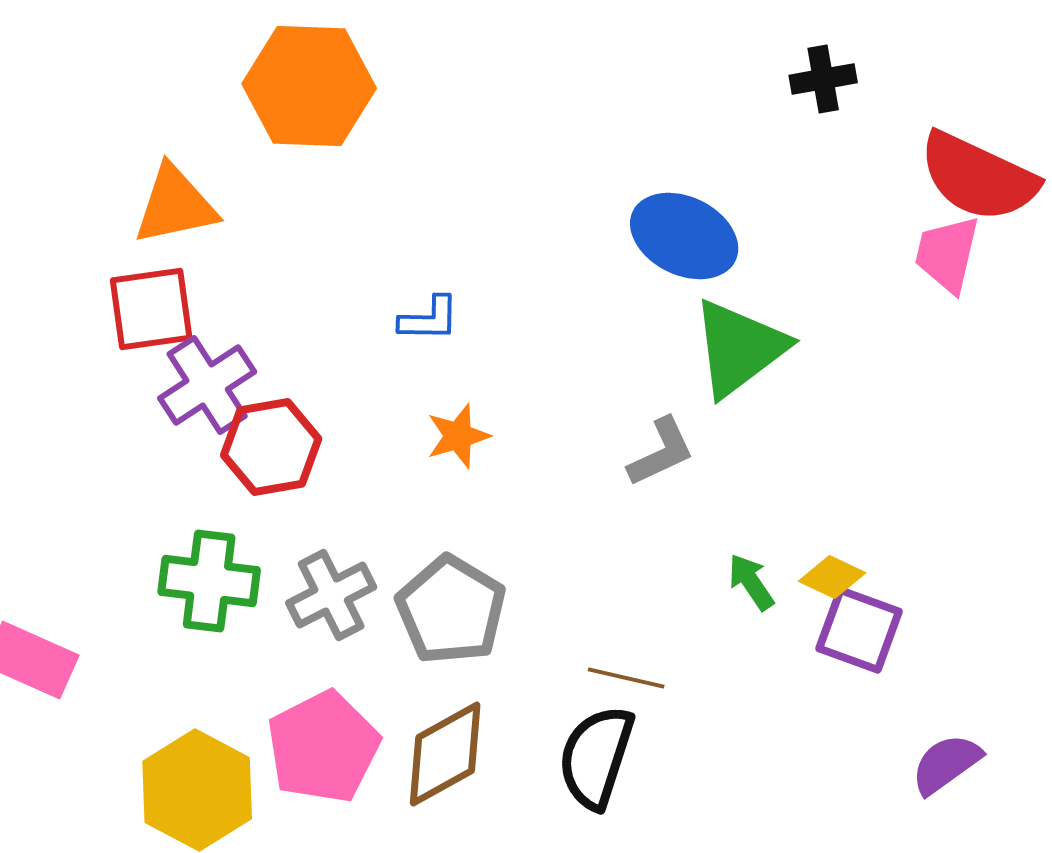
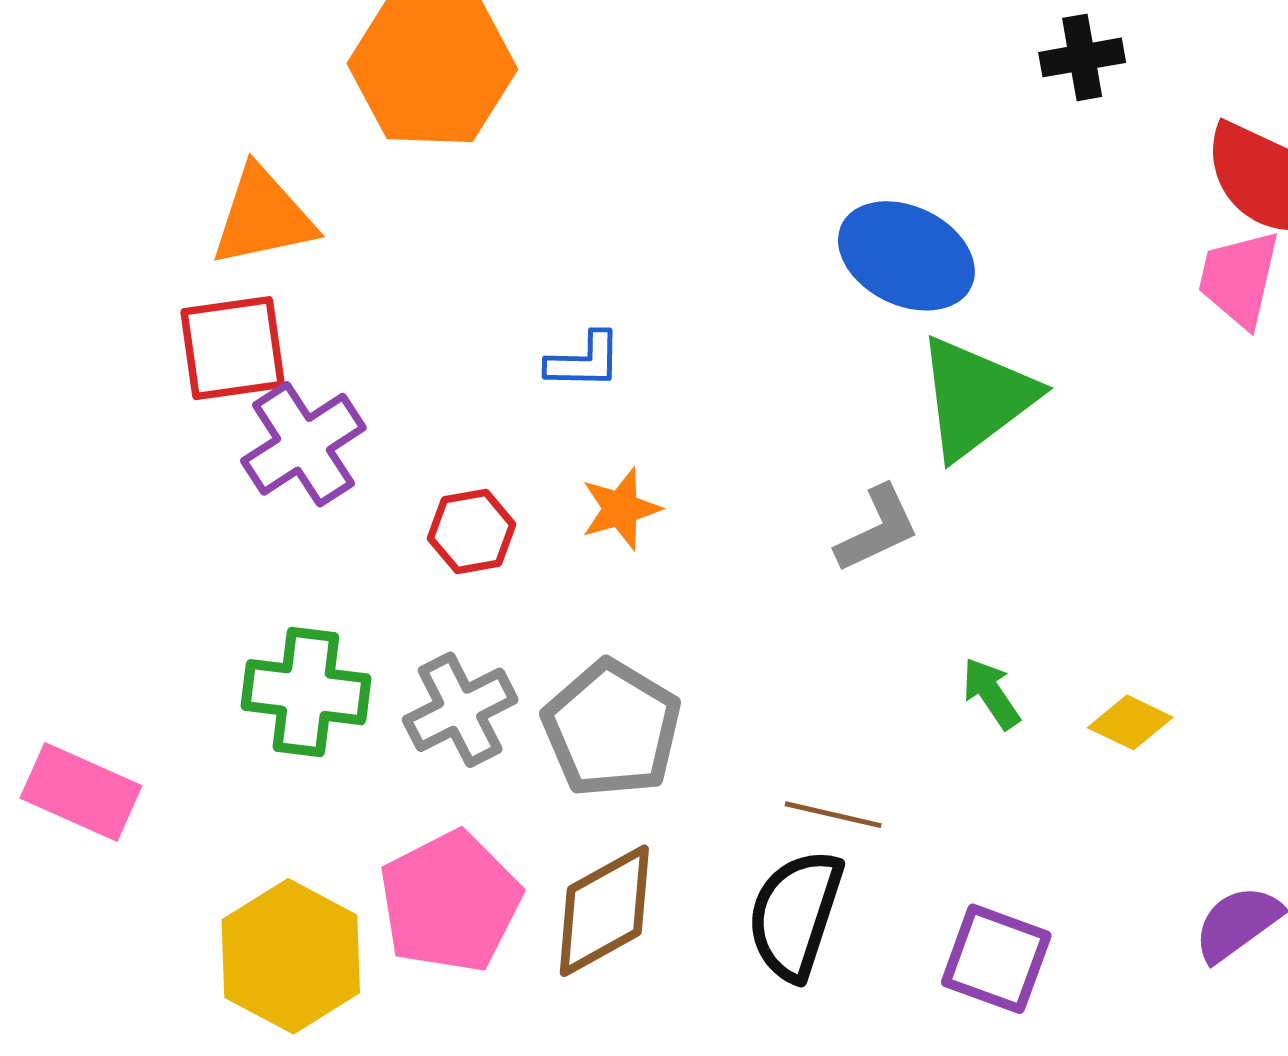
red hexagon: (271, 447) -> (472, 532), moved, size x0.7
yellow diamond: (832, 577) -> (1130, 722), moved
purple square: (859, 630) -> (996, 959), moved

